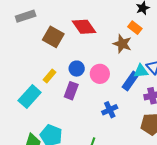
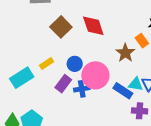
pink circle: (100, 74) -> (95, 75), size x1.4
blue rectangle: (130, 81) -> (123, 91), turned 72
blue cross: (110, 110) -> (82, 89), moved

